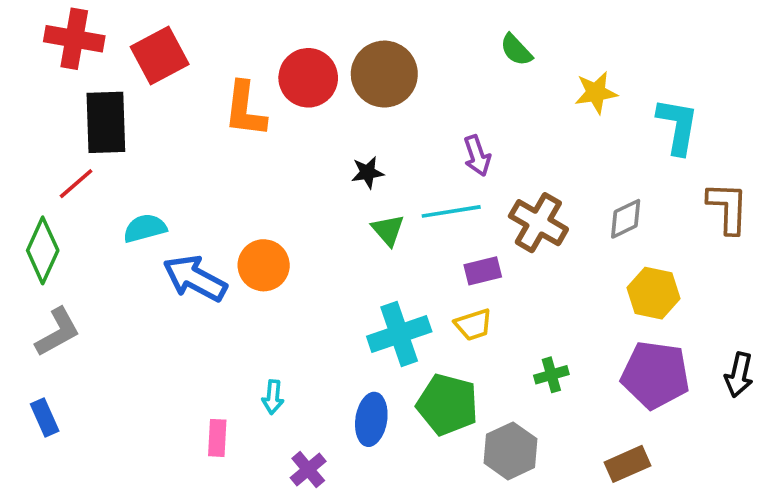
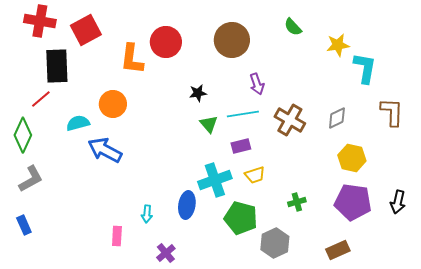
green semicircle: (516, 50) -> (293, 27), moved
brown circle: (384, 74) -> (232, 40), moved
yellow star: (596, 93) -> (338, 45), moved
orange circle: (264, 265) -> (113, 104), moved
purple rectangle: (483, 271) -> (241, 146), moved
blue ellipse: (371, 419) -> (187, 205), moved

